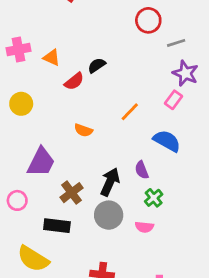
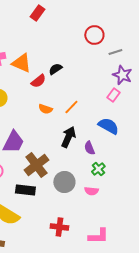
orange triangle: (52, 57) -> (21, 63), size x1.5
orange line: (130, 112) -> (71, 107), moved
orange semicircle: (83, 130) -> (45, 109), moved
black arrow: (110, 182) -> (68, 137), moved
brown cross: (72, 193) -> (36, 165), size x1.4

